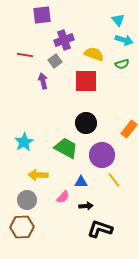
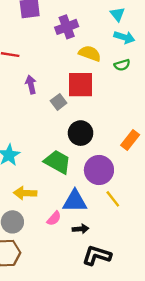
purple cross: (64, 40) -> (67, 27), moved
gray square: (55, 61) -> (59, 102), moved
blue triangle: (81, 182) -> (75, 201), size x1.6

